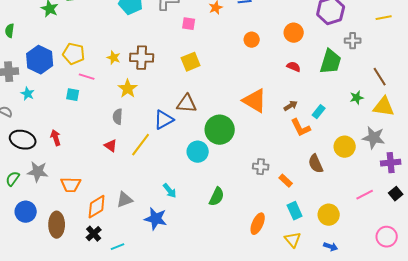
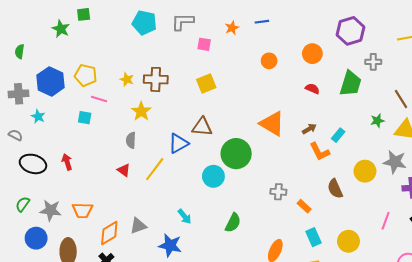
gray star: (38, 172) -> (51, 210), moved
pink line: (365, 195) -> (386, 221), turned -42

